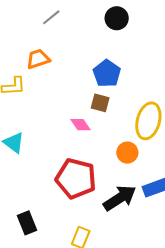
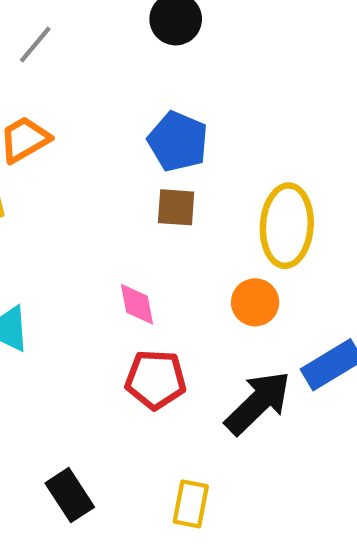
pink diamond: (80, 125) -> (137, 304), moved, turned 35
red pentagon: (76, 178) -> (156, 379), size x0.7

